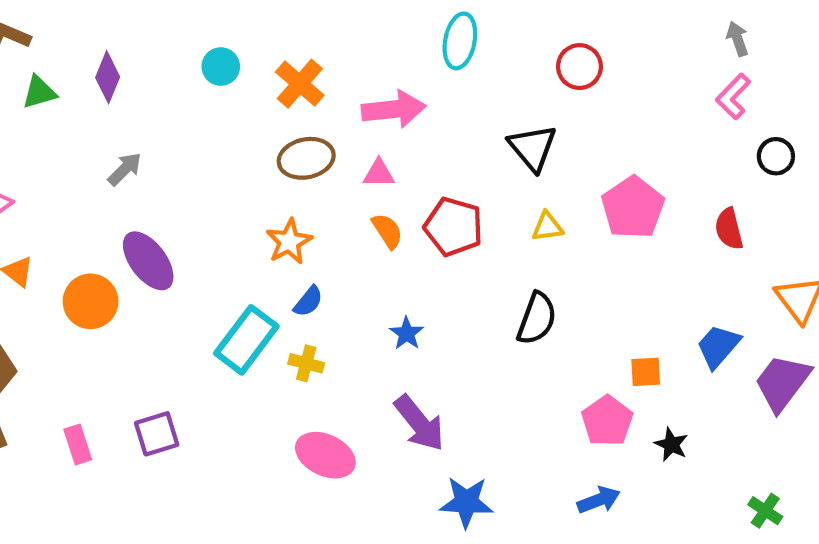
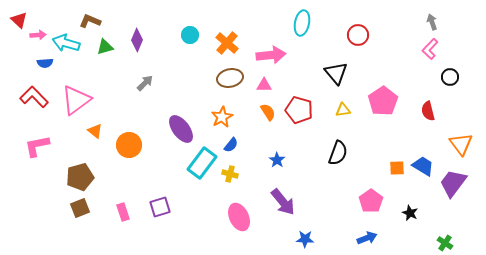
purple ellipse: (148, 261) -> (181, 129), moved
blue trapezoid: (718, 346) -> (423, 166), turned 80
orange square: (646, 372) -> (397, 168), moved
black star: (671, 444) -> (410, 213), moved
pink ellipse: (325, 455) -> (239, 217), turned 40
blue star: (466, 502) -> (305, 239), size x0.7

